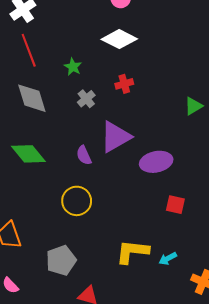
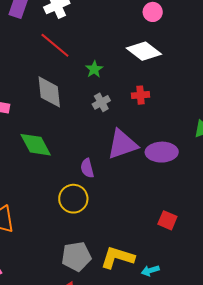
red line: (29, 50) -> (55, 45), turned -40
purple semicircle: (84, 155) -> (87, 168), moved
purple ellipse: (156, 162) -> (162, 152), moved
gray pentagon: (61, 260) -> (76, 256), moved

